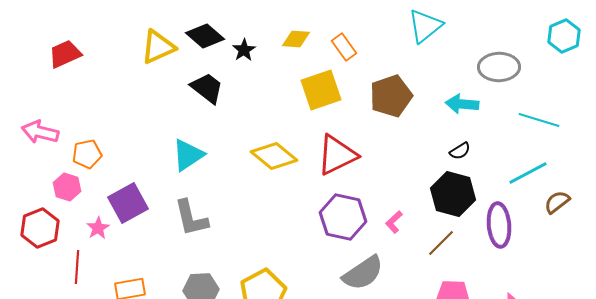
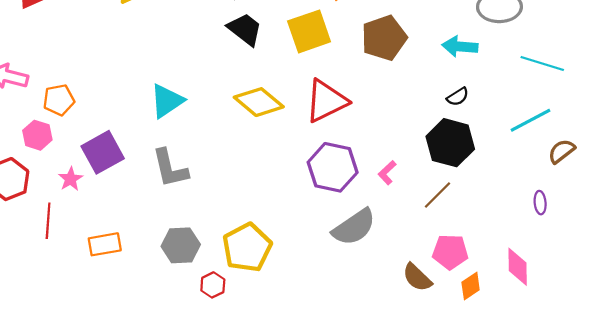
black trapezoid: (207, 88) -> (245, 29), moved
purple ellipse: (499, 225) -> (540, 203), moved, size x0.5

